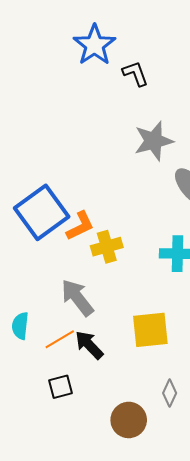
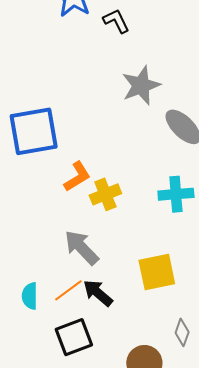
blue square: (42, 212) -> (34, 131), moved, turned 32
cyan semicircle: (20, 326) -> (30, 296), moved
black square: (61, 387) -> (74, 337), size x1.5

